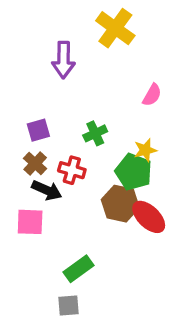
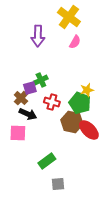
pink semicircle: (152, 95) -> (75, 42), moved
purple square: (38, 130) -> (30, 88), moved
green cross: (95, 133) -> (41, 80), moved
red cross: (72, 170) -> (52, 102), moved
gray square: (68, 305) -> (58, 184), moved

